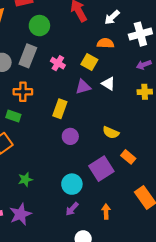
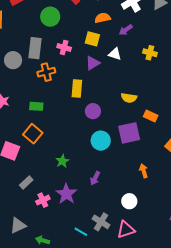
green circle: (39, 26) -> (50, 17), moved
purple arrow: (144, 65) -> (126, 30), moved
orange cross: (23, 92) -> (46, 72), moved
yellow cross: (145, 92) -> (150, 53), turned 32
purple square: (101, 169) -> (129, 133), turned 35
cyan circle: (72, 184) -> (101, 141), moved
purple arrow: (72, 209) -> (95, 178), moved

